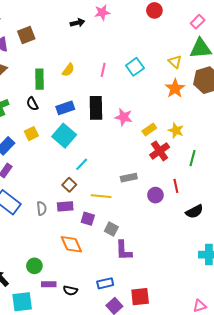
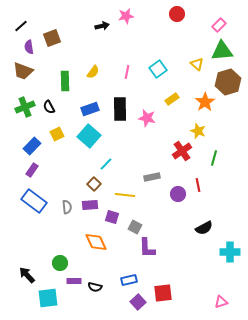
orange star: (175, 88) -> (205, 102), moved
black semicircle: (32, 104) -> (49, 107), moved
yellow rectangle: (149, 129) -> (172, 99), moved
black semicircle: (194, 211) -> (204, 228), moved

